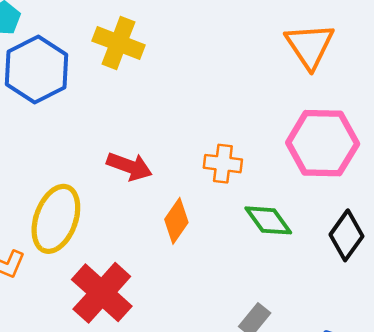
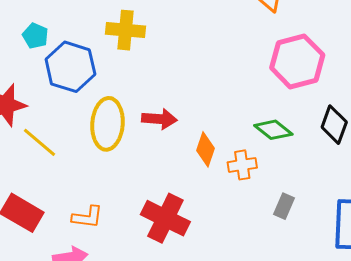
orange cross: (223, 164) -> (242, 165), moved
yellow ellipse: (56, 219) -> (107, 124), moved

